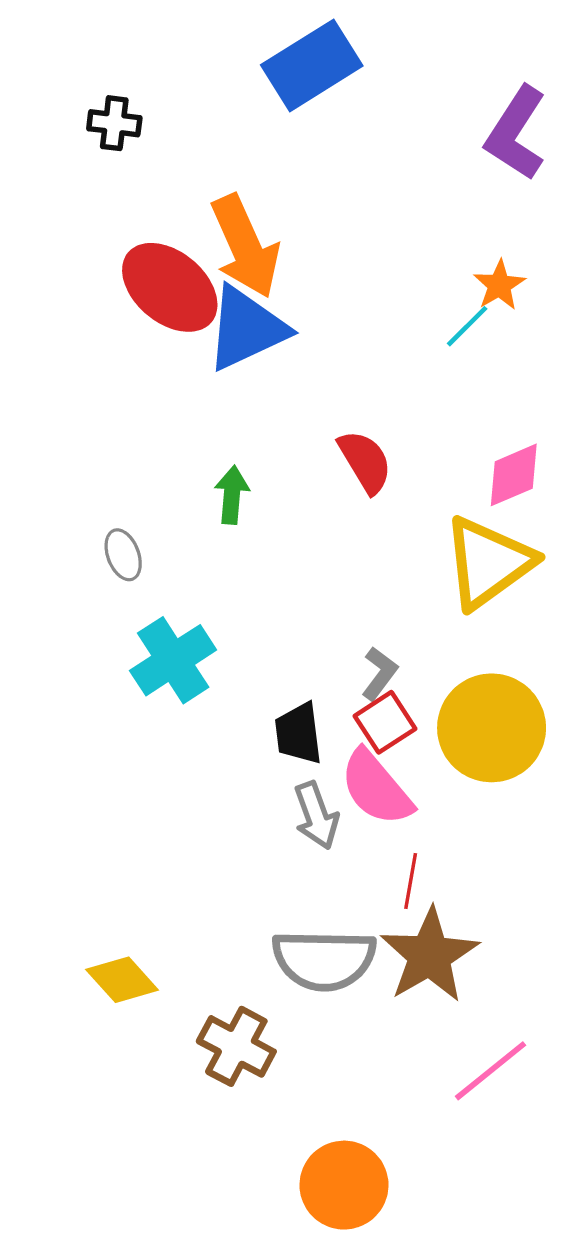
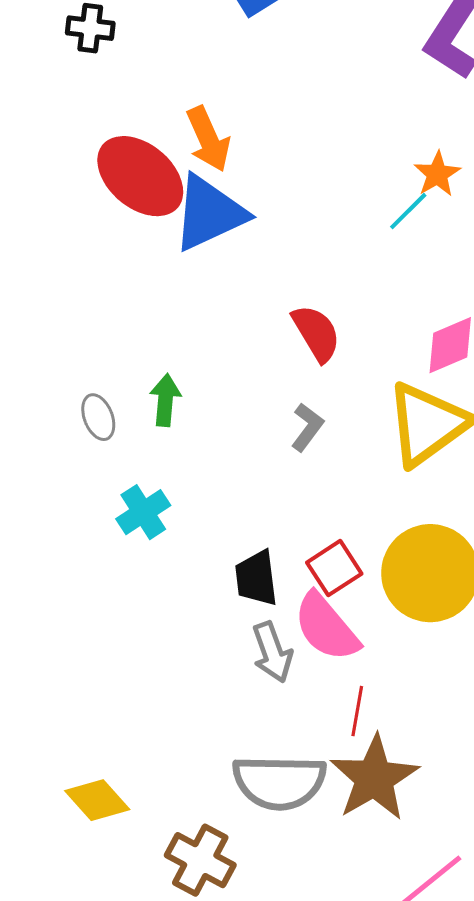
orange arrow: (245, 246) -> (208, 139), size x0.7
green arrow: (232, 495) -> (165, 400), moved
cyan cross: (173, 660) -> (143, 512), size x0.7
gray L-shape: (379, 674) -> (307, 427), moved

